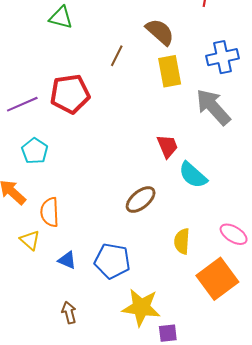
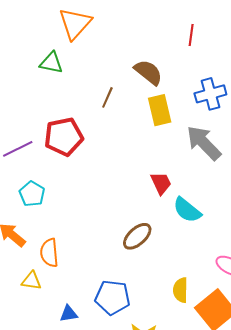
yellow triangle: (30, 240) -> (31, 281), turned -30
yellow semicircle: (182, 241) -> (180, 290), moved
blue triangle: (67, 260) -> (69, 314), moved, turned -30

